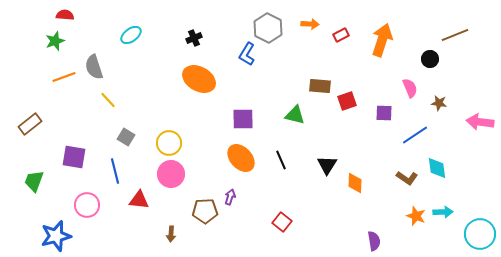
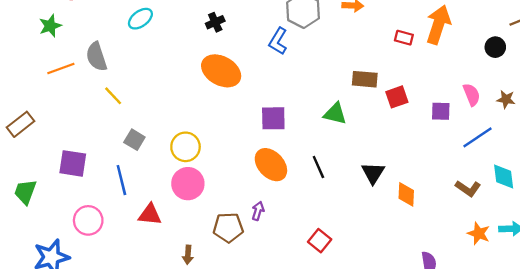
red rectangle: (341, 35) -> (404, 38), moved, turned 42
pink semicircle: (410, 88) -> (472, 95), moved

